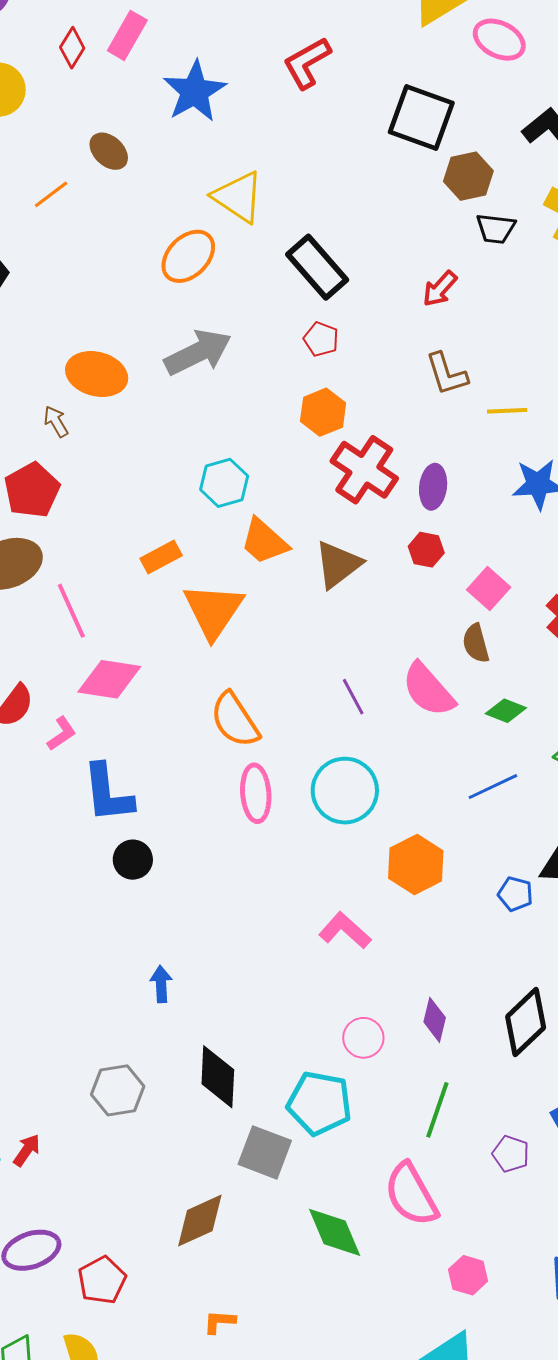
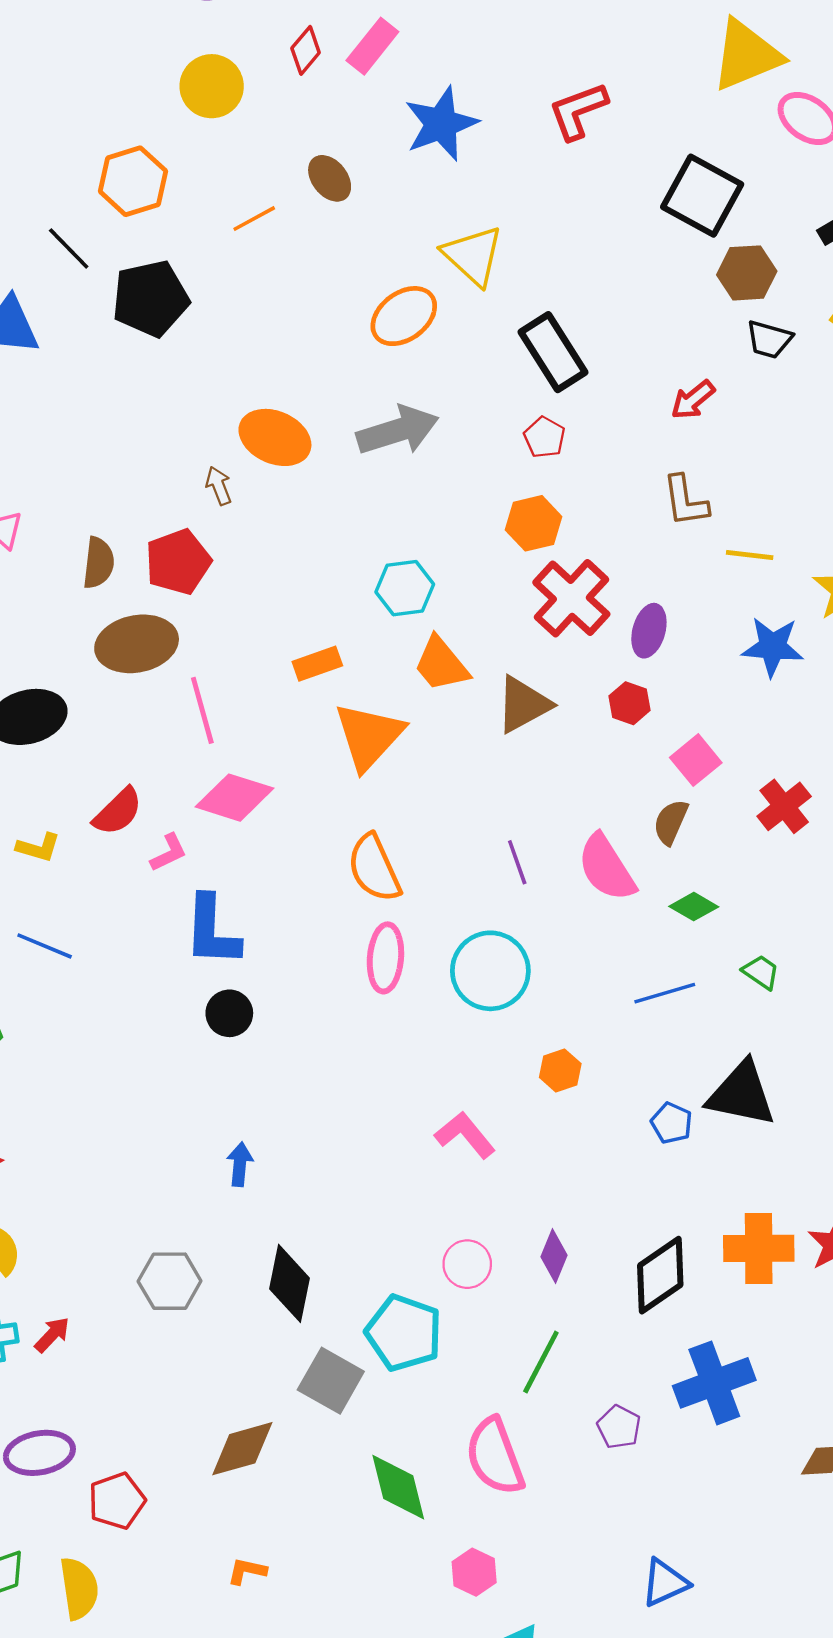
brown semicircle: (476, 643) -> (671, 822), turned 30
orange hexagon: (416, 865) -> (560, 1070), size x0.6
pink hexagon: (468, 1275) -> (474, 1572), moved

